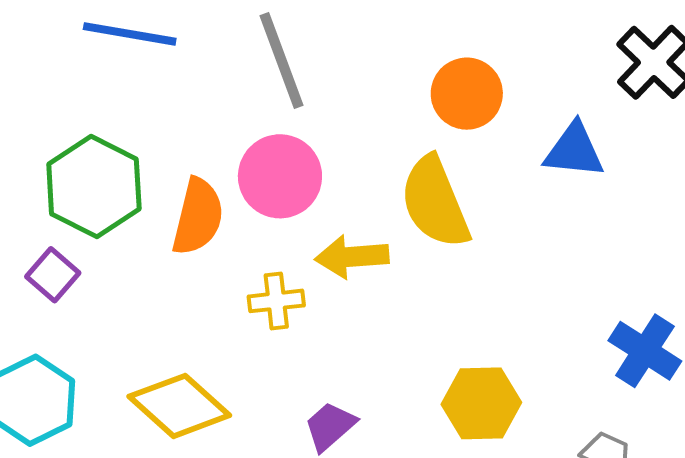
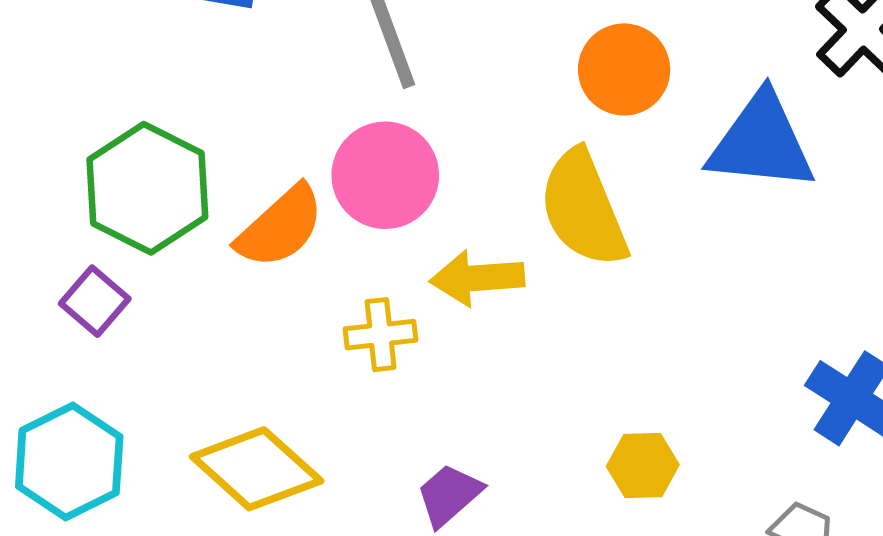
blue triangle: (574, 150) -> (761, 142), size x1.4
orange semicircle: (198, 217) -> (280, 227), turned 34
yellow hexagon: (481, 403) -> (643, 466), size x0.7

